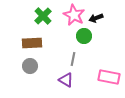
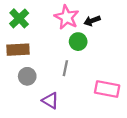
green cross: (43, 16) -> (19, 18), moved
gray circle: (30, 66) -> (27, 76), moved
purple triangle: (66, 80) -> (50, 101), moved

